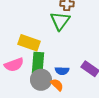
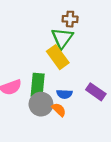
yellow rectangle: (29, 43) -> (58, 57), moved, turned 35

